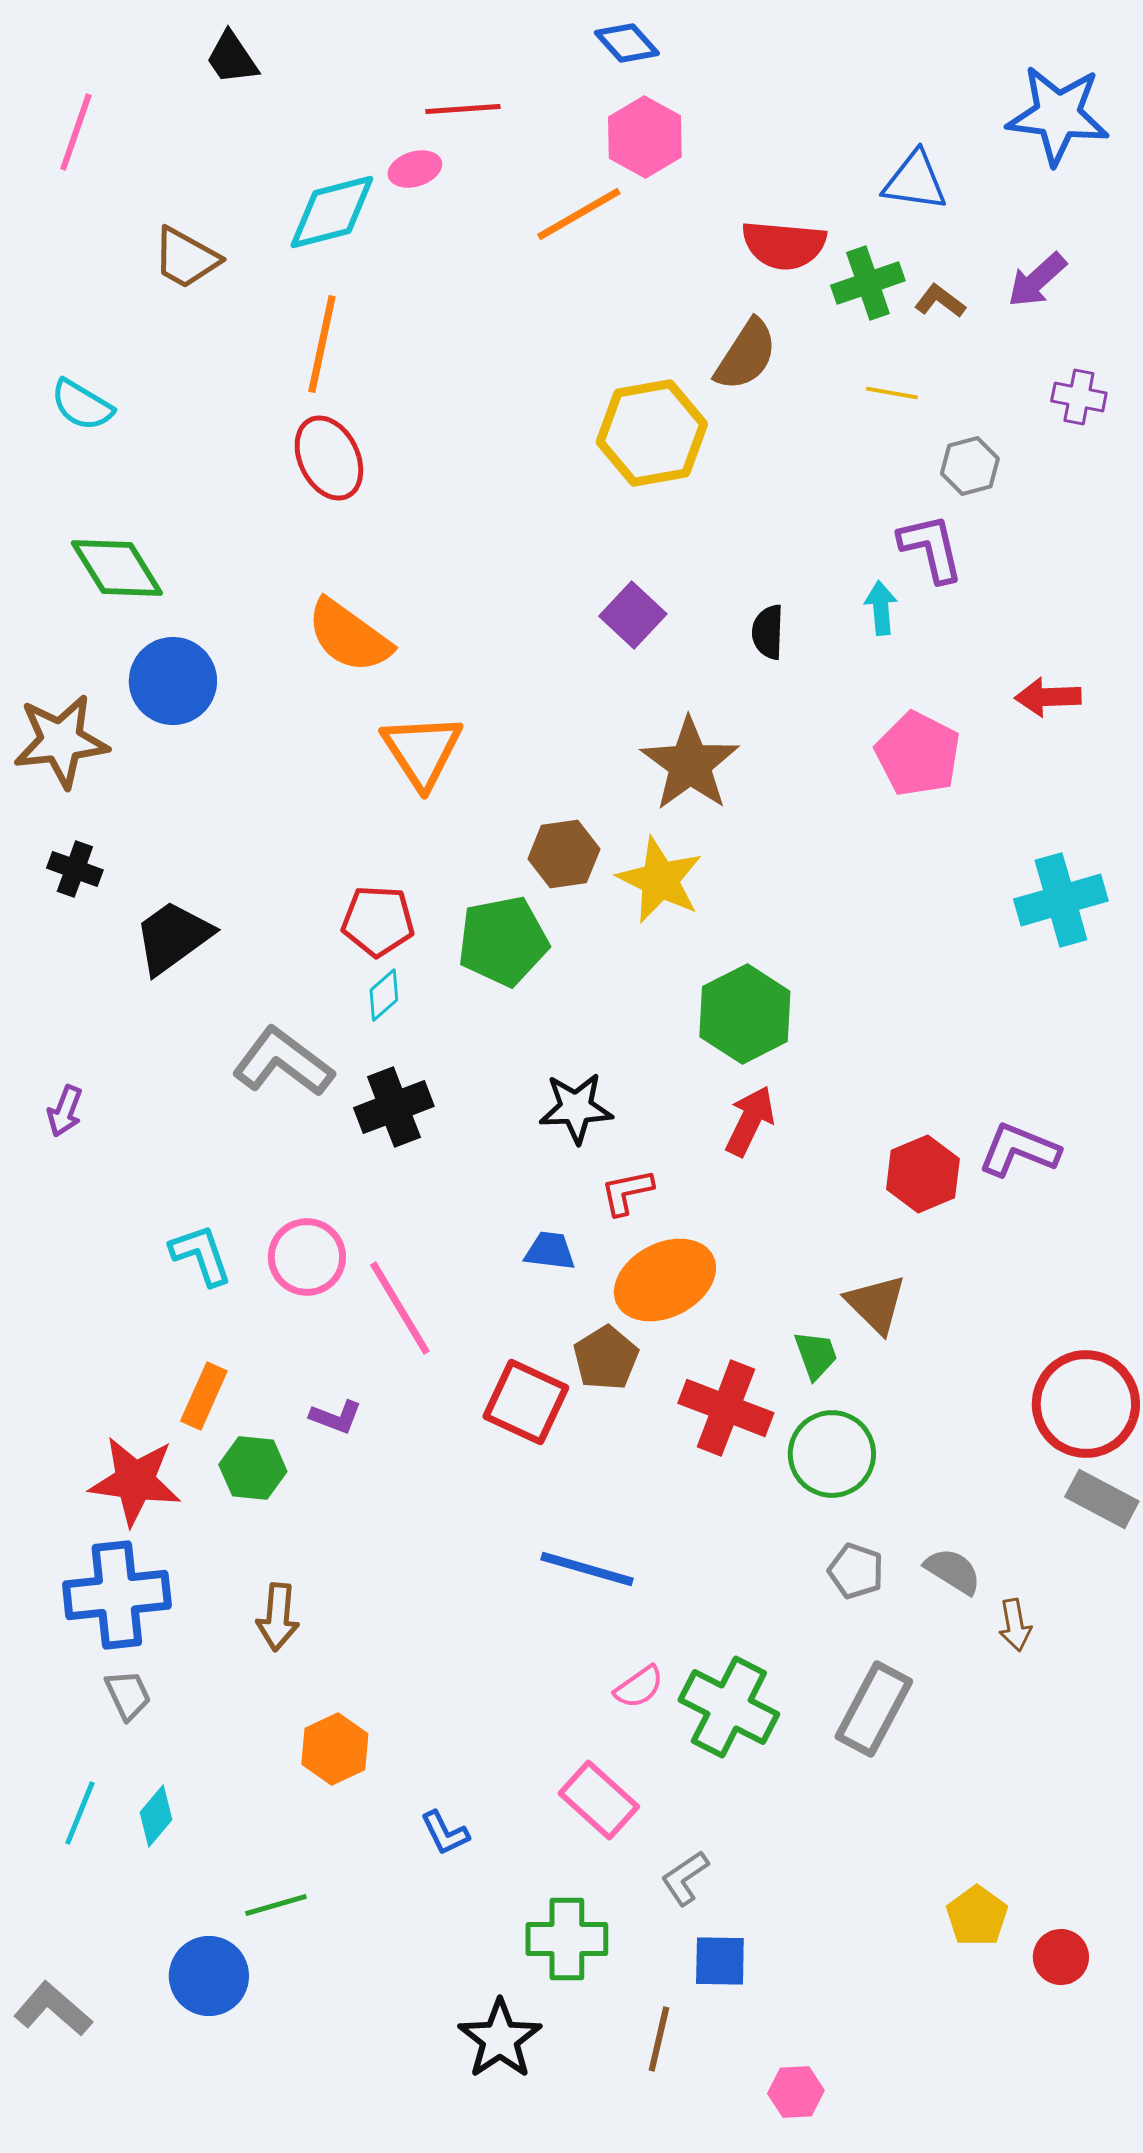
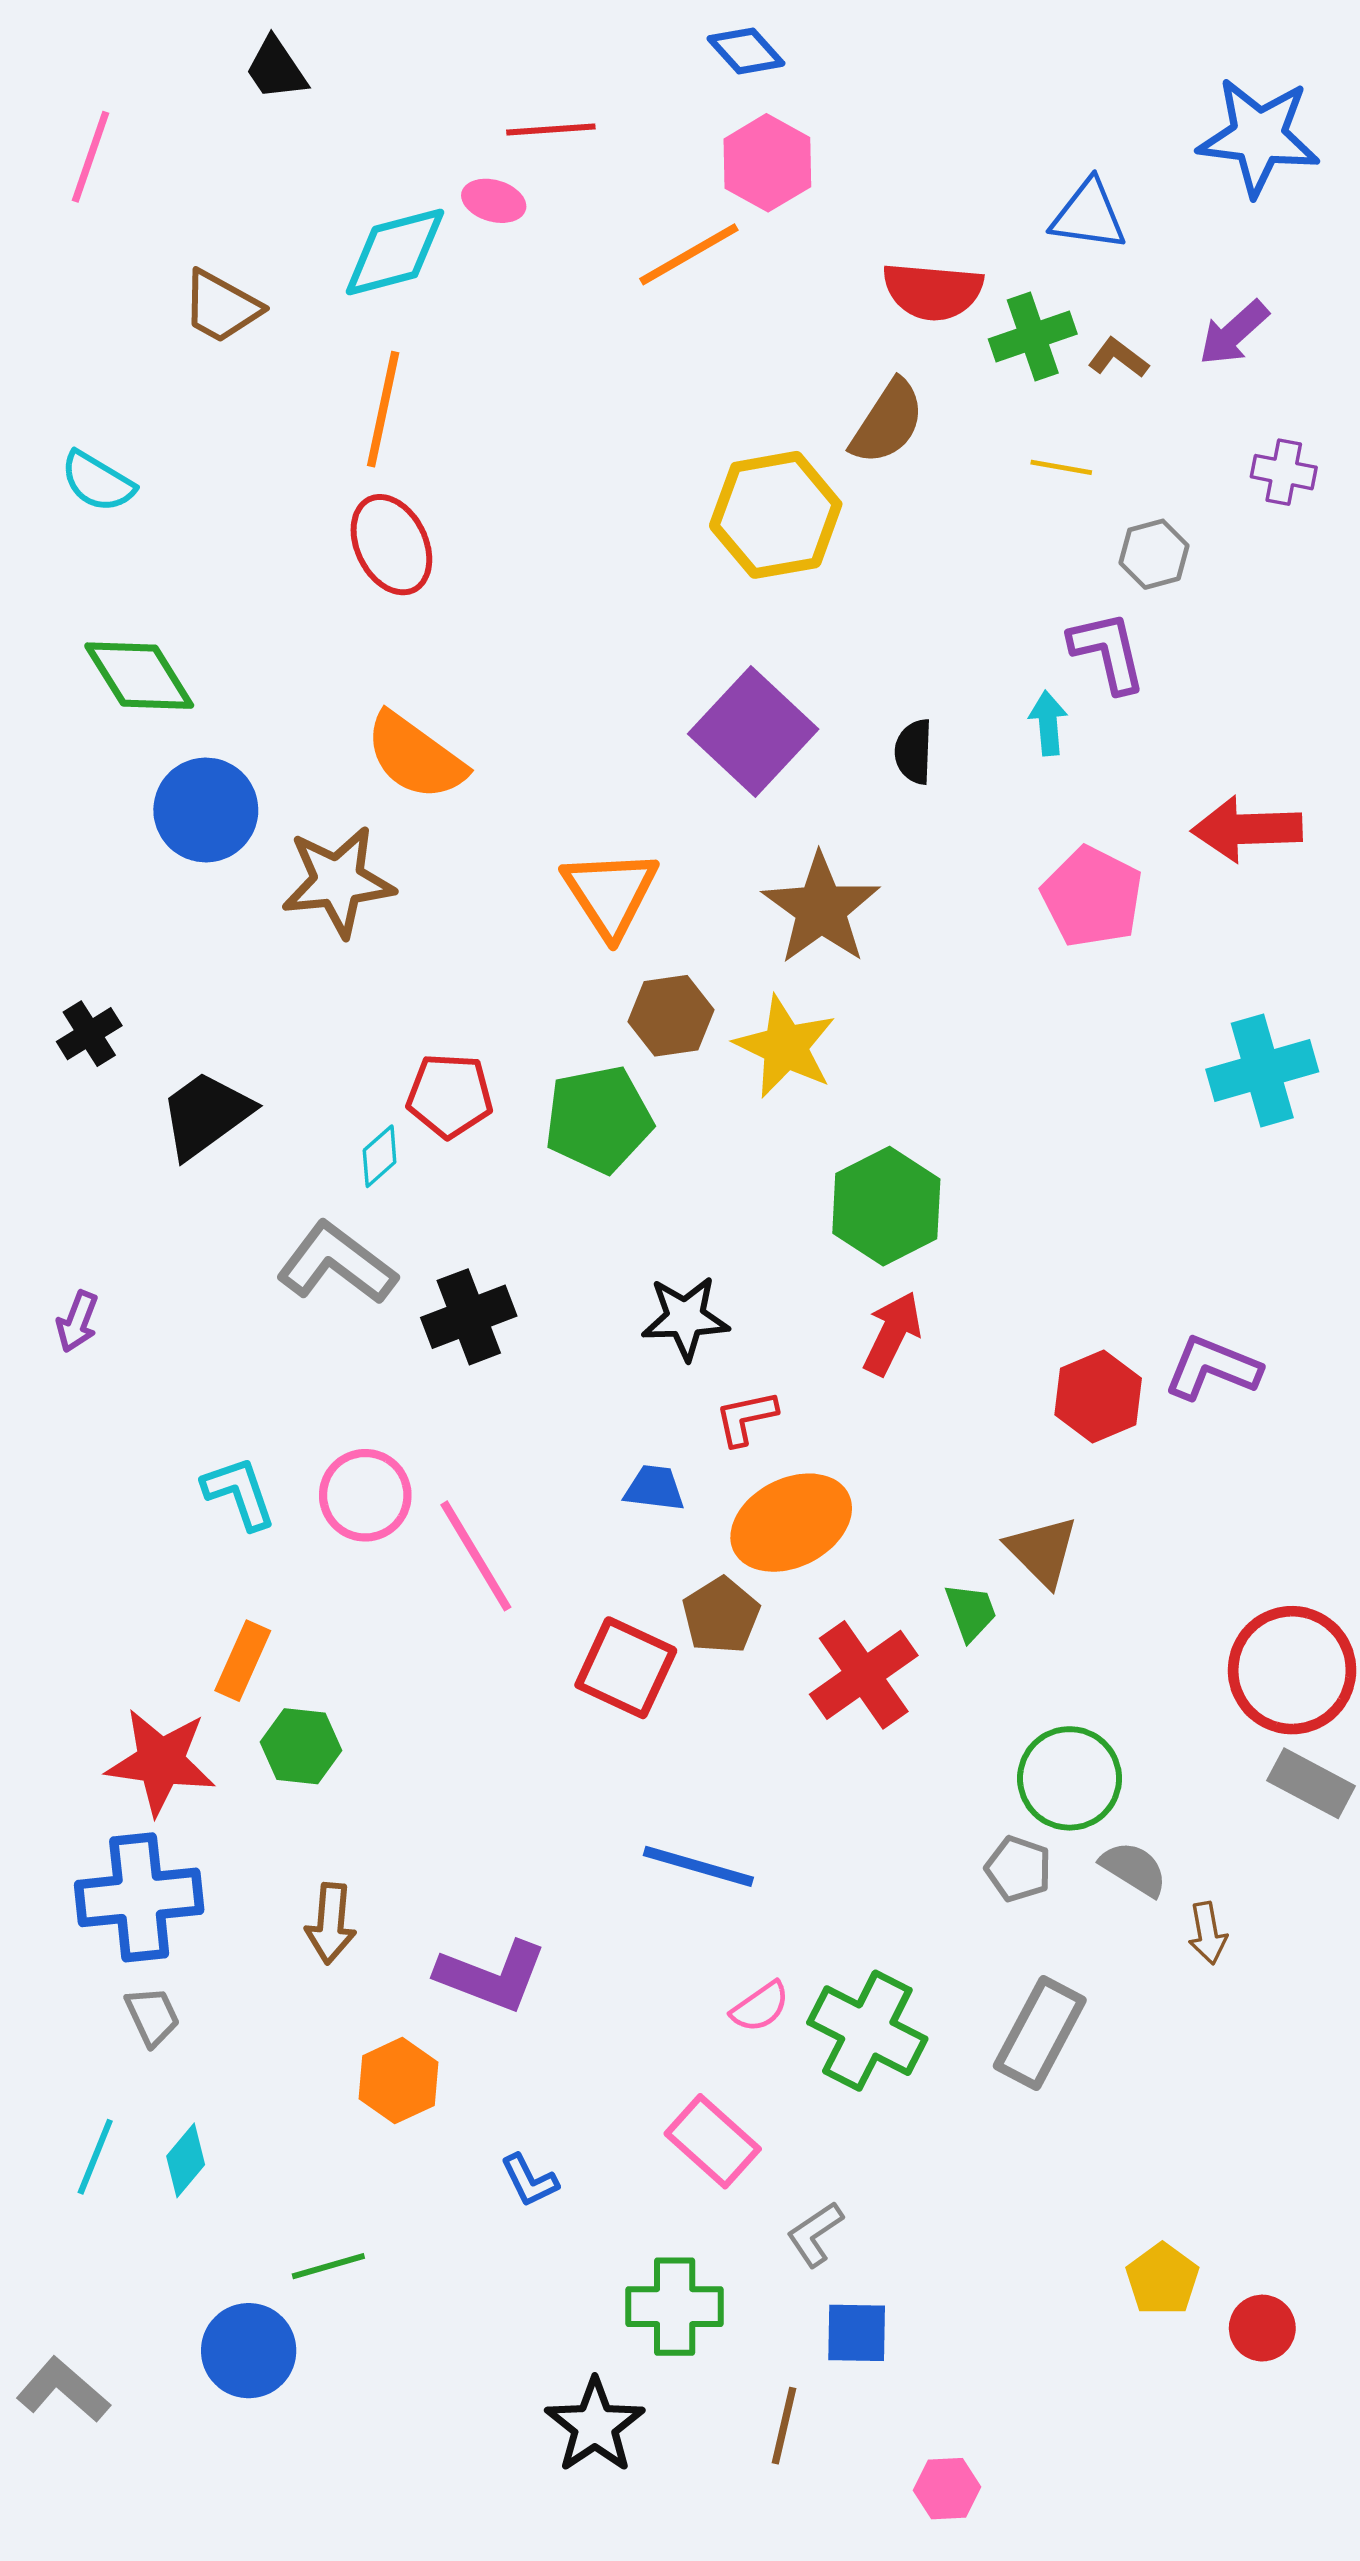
pink ellipse: (415, 169) -> (494, 201), turned 33
purple square: (633, 615) -> (753, 731), size x1.6
red arrow: (1048, 697) -> (1247, 829), size x1.4
brown star: (61, 741) -> (338, 881), moved
orange triangle: (422, 751) -> (610, 893), moved
black cross: (75, 869) -> (89, 1034), turned 38
cyan diamond: (384, 995) -> (380, 1156), moved
red cross: (726, 1408) -> (864, 1675), turned 34
purple L-shape: (336, 1417) -> (491, 1976), moved, size x1.8
green circle: (832, 1454) -> (1070, 1778), moved

